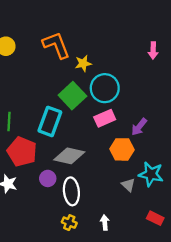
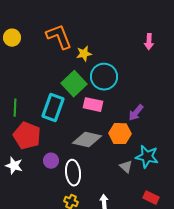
pink rectangle: (105, 118) -> (93, 105), moved, turned 36
gray diamond: (69, 156) -> (87, 140), moved

